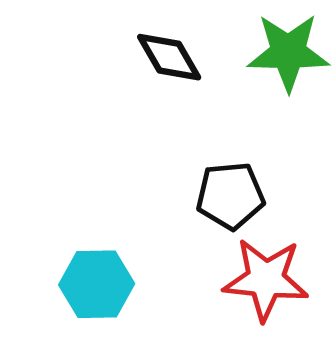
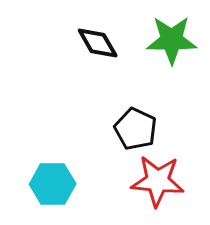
black pentagon: (230, 196) -> (136, 129), turned 30

